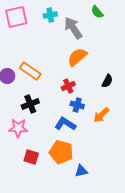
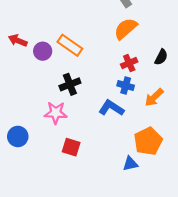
red cross: (68, 86) -> (129, 63), moved
orange pentagon: (61, 152) -> (148, 141), moved, turned 30

